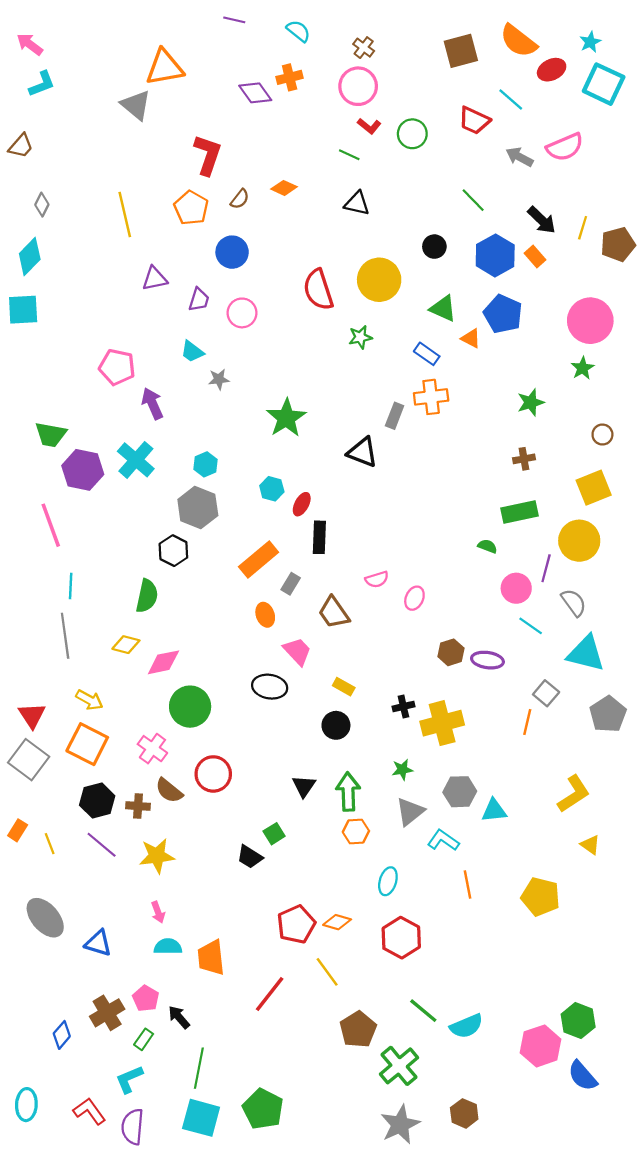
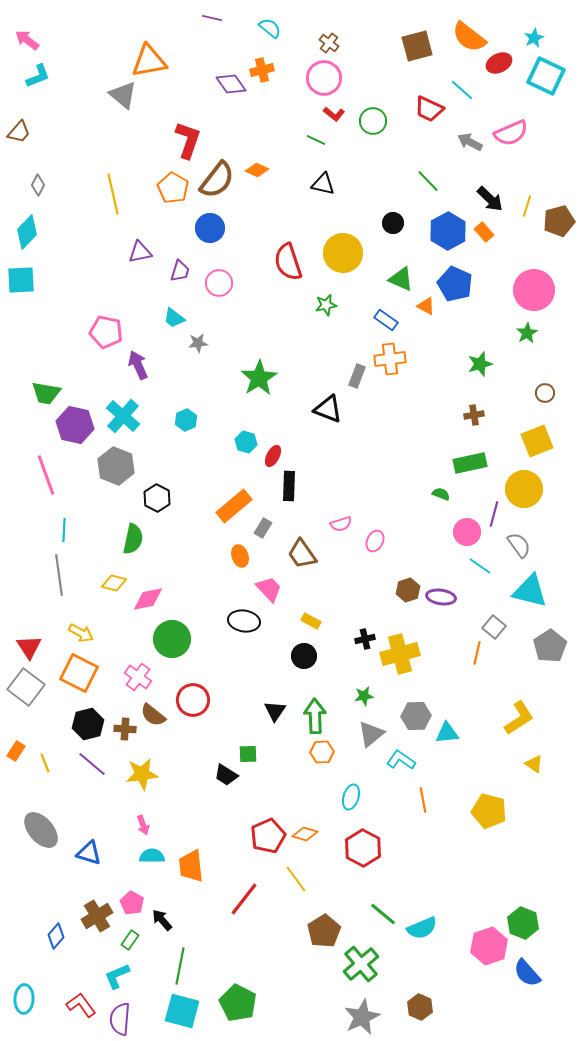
brown semicircle: (240, 199) -> (217, 180), size x2.0
gray hexagon: (198, 507) -> (116, 466), moved
green square: (274, 834) -> (248, 754), turned 30

